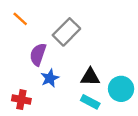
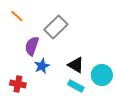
black triangle: (90, 77) -> (76, 65), turned 30

